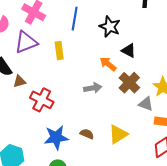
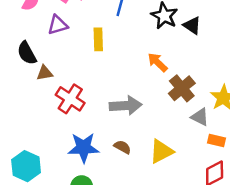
purple triangle: (26, 42) -> (58, 25), size x0.7
black triangle: (129, 51) -> (192, 25), moved
gray arrow: (93, 88) -> (126, 106), moved, size x1.4

